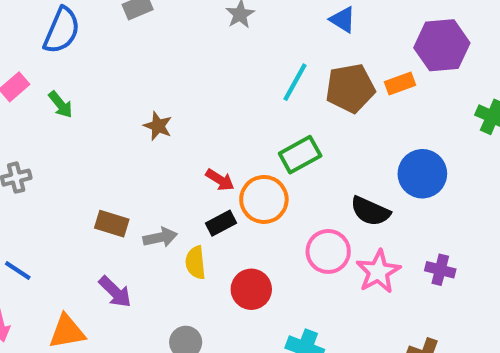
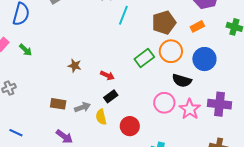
cyan line: (295, 82) -> (123, 15), moved
orange rectangle: (400, 84) -> (197, 26), moved
brown star: (158, 126) -> (75, 66), moved
orange circle: (264, 199) -> (171, 51), moved
purple cross: (440, 270) -> (220, 104), size x1.6

